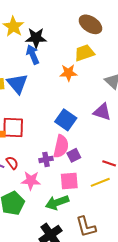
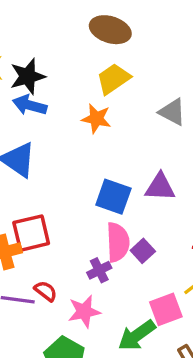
blue arrow: (33, 55) -> (30, 105), turned -36
orange star: (68, 73) -> (96, 119), turned 30
purple triangle: (102, 112) -> (160, 187), moved
pink square: (69, 181) -> (166, 309), moved

